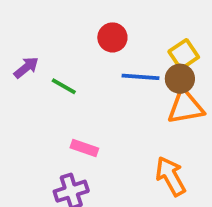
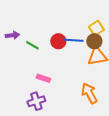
red circle: (112, 37) -> (58, 41), moved
purple arrow: (26, 67) -> (12, 35), turned 32

